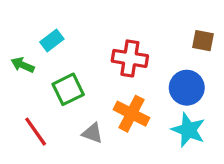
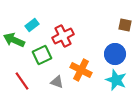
red cross: (130, 58) -> (63, 36), moved, turned -35
green arrow: (23, 65) -> (14, 40), size x1.5

